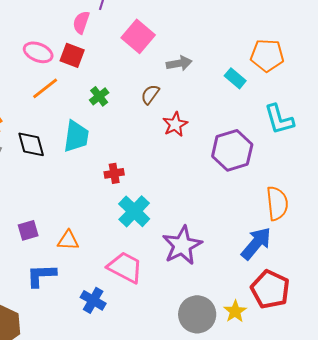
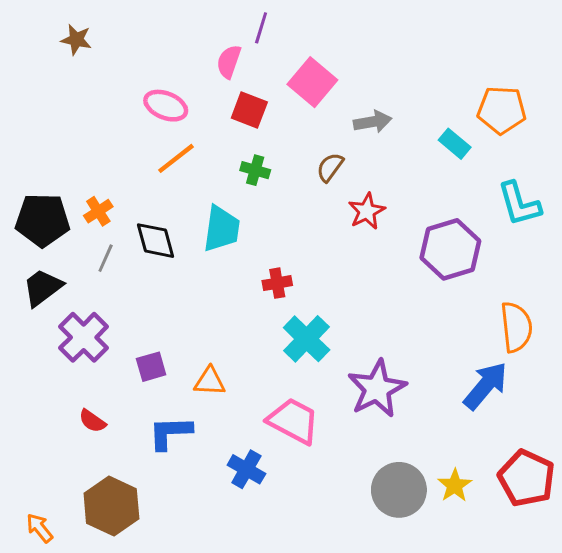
red square: (72, 55) -> (249, 110), moved
green cross: (99, 96) -> (255, 170), turned -36
red pentagon: (270, 289) -> (527, 478), moved

